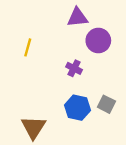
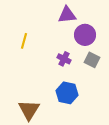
gray square: (106, 104) -> (92, 60), moved

